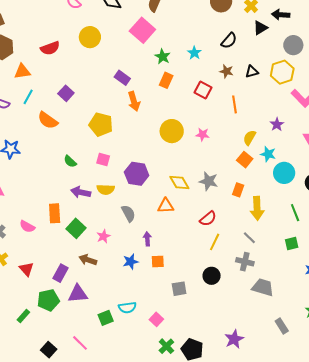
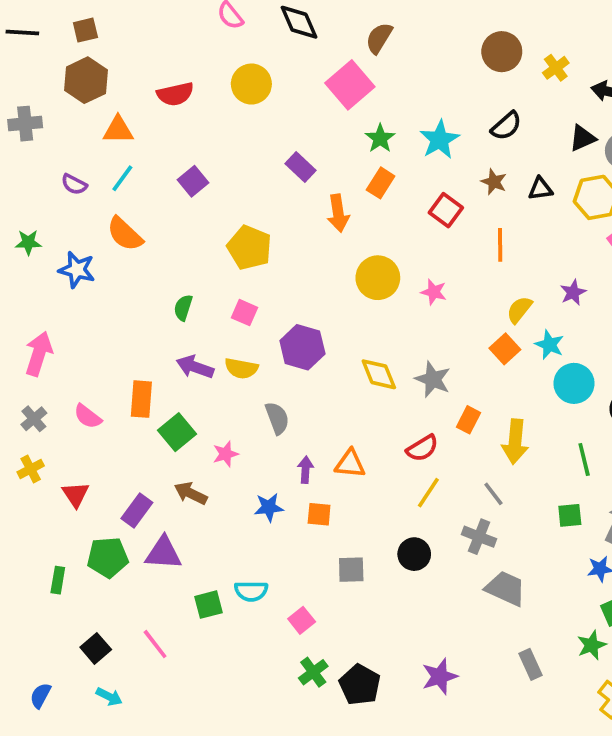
black triangle: (260, 28) -> (583, 138), moved
cyan star: (194, 53) -> (440, 140), size x1.5
orange arrow: (134, 101) -> (338, 213), moved
orange semicircle: (48, 120) -> (125, 234), moved
green semicircle: (70, 161) -> (183, 308), turned 56
orange rectangle: (238, 190) -> (468, 420), moved
orange triangle: (166, 206) -> (350, 464), moved
green rectangle: (23, 316) -> (58, 580), turned -40

